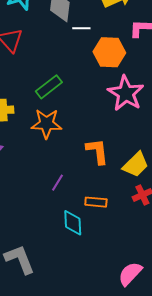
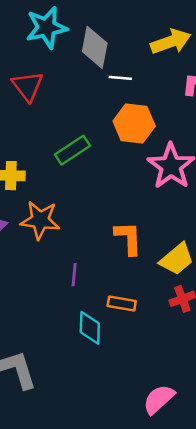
orange hexagon: (109, 52) -> (134, 123), moved
orange star: (46, 124) -> (40, 220), moved
purple line: (58, 183) -> (74, 275), turned -30

